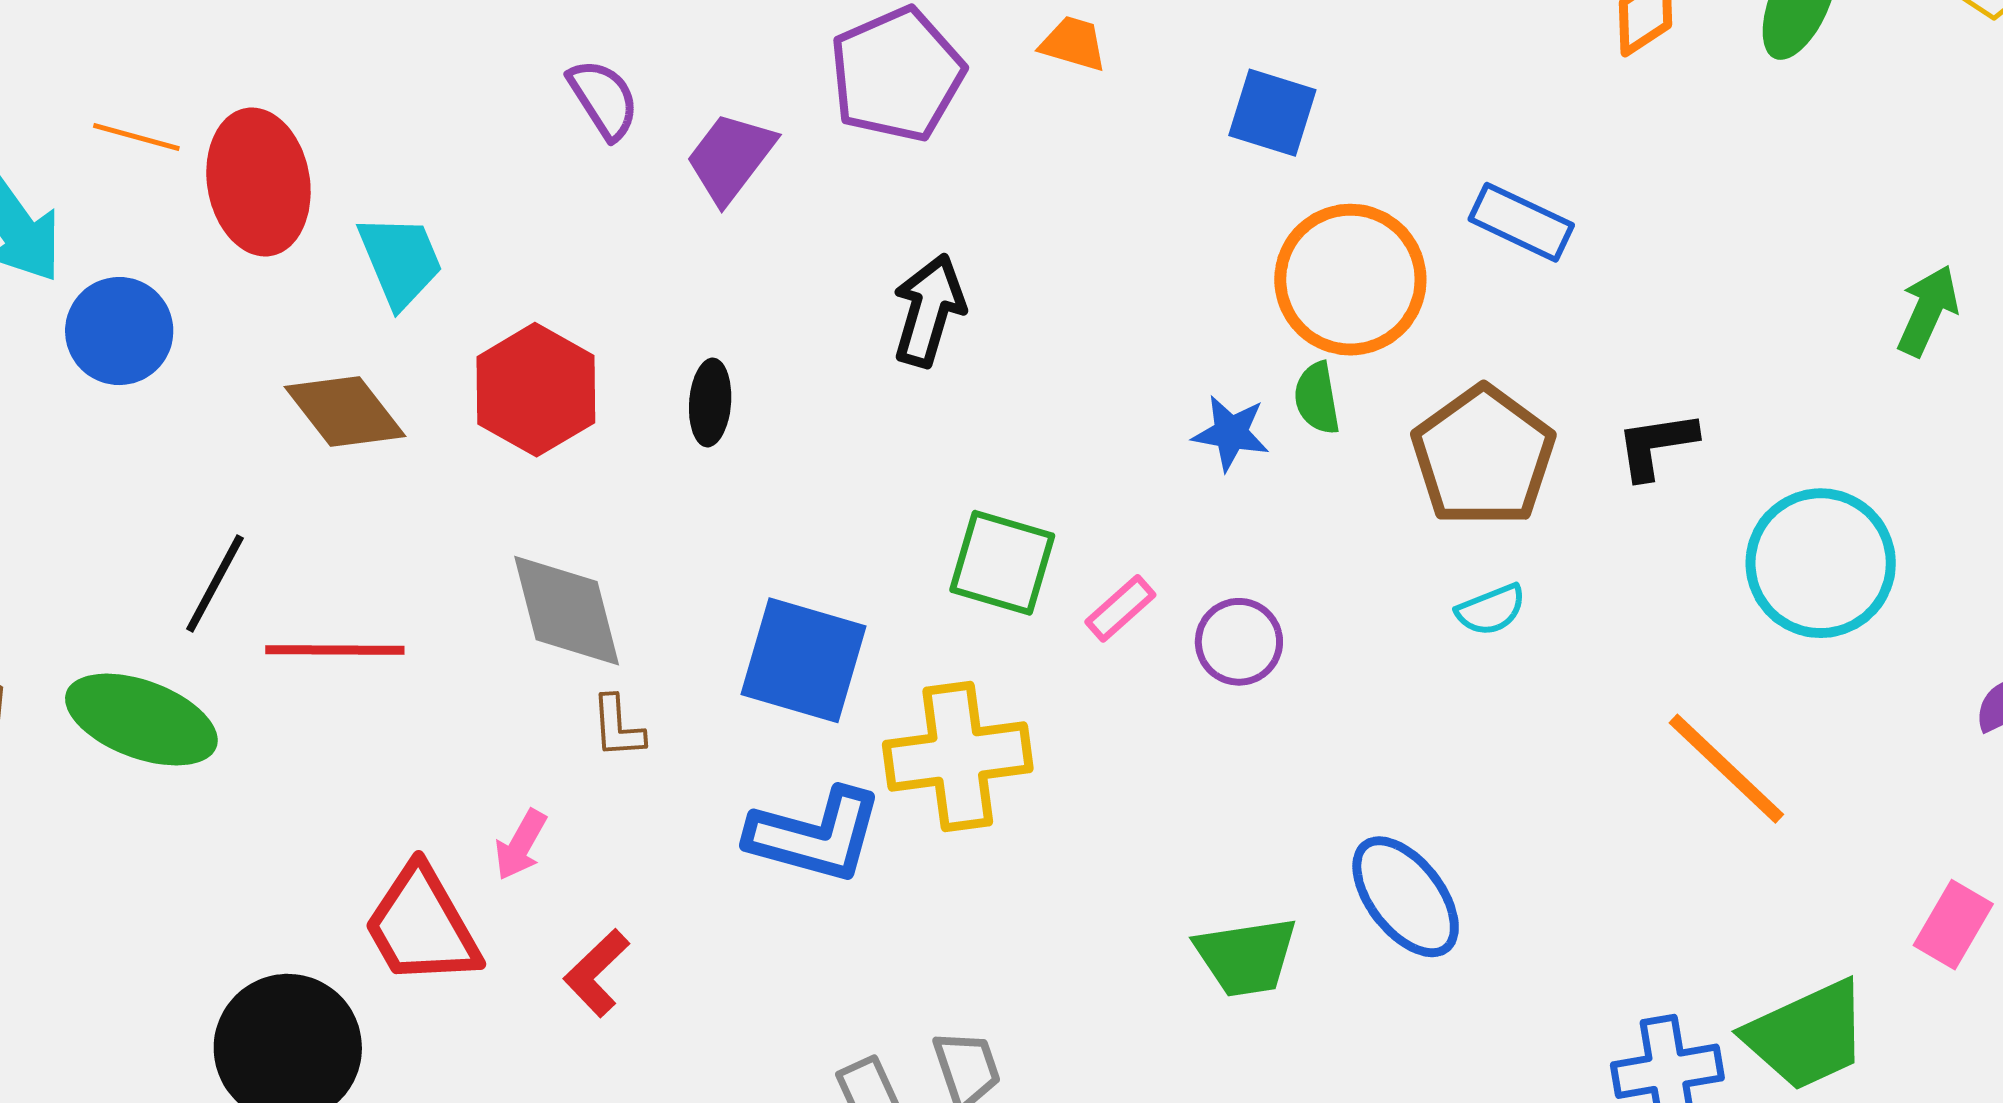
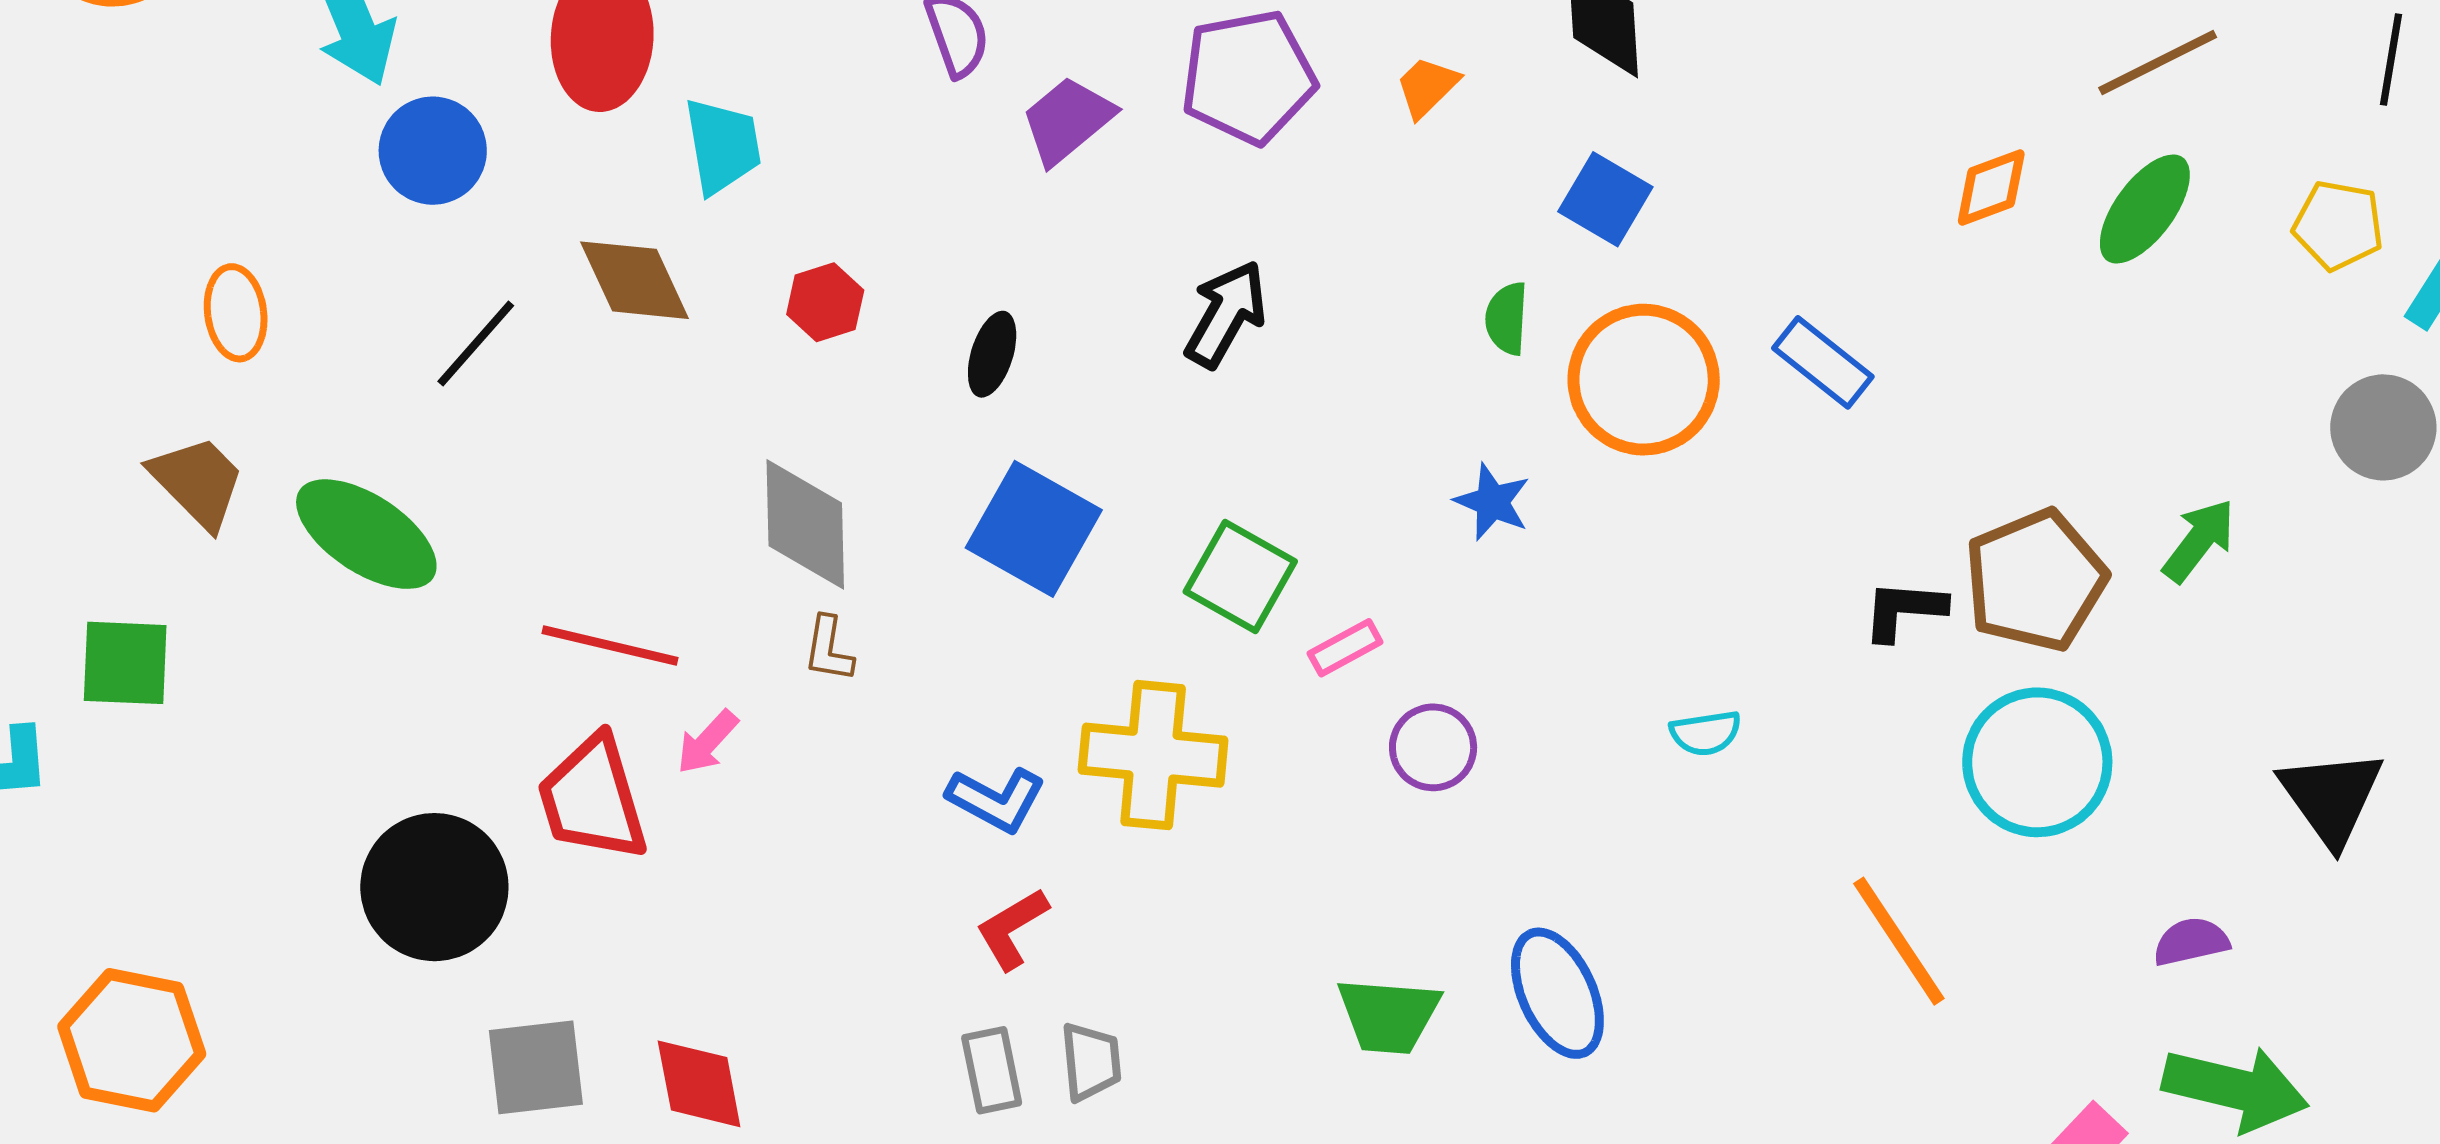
orange trapezoid: (1073, 44) -> (1427, 87), turned -74
red hexagon: (536, 390) -> (825, 302), size x0.6
green semicircle: (1317, 398) -> (1507, 318), moved
brown pentagon: (1483, 456) -> (2035, 580), moved
black line: (215, 583) -> (476, 344), moved
purple circle: (1239, 642) -> (1433, 747), moved
red line: (335, 650) -> (610, 646), moved
blue square: (803, 660) -> (1034, 529), moved
blue L-shape: (815, 835) -> (996, 800), size x0.7
red L-shape: (596, 973) -> (1012, 929), moved

